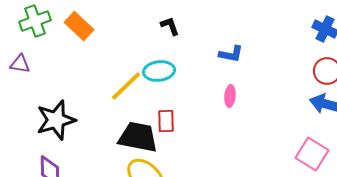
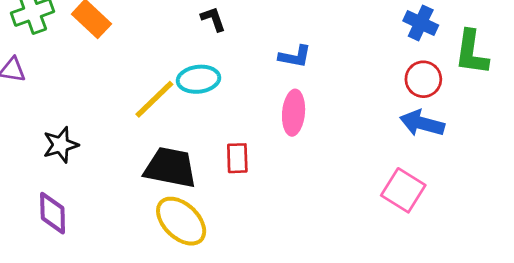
pink ellipse: (230, 96) -> (294, 113), size x1.5
black star: (56, 120) -> (61, 145), size x0.7
red rectangle: (166, 121) -> (237, 158), moved

